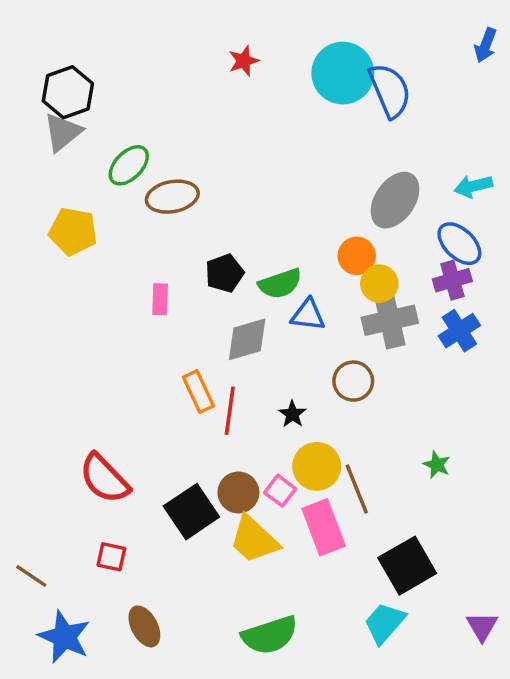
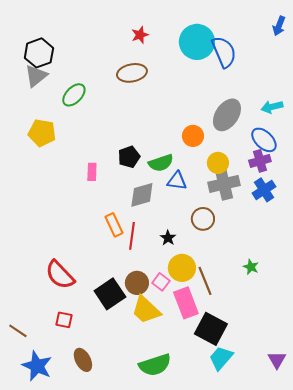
brown ellipse: (172, 197) -> (132, 73), moved
orange circle: (357, 256) -> (193, 136), moved
black square: (407, 566) -> (211, 329), moved, turned -32

